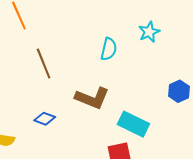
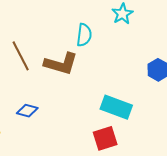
brown L-shape: (92, 98) -> (61, 64), moved

